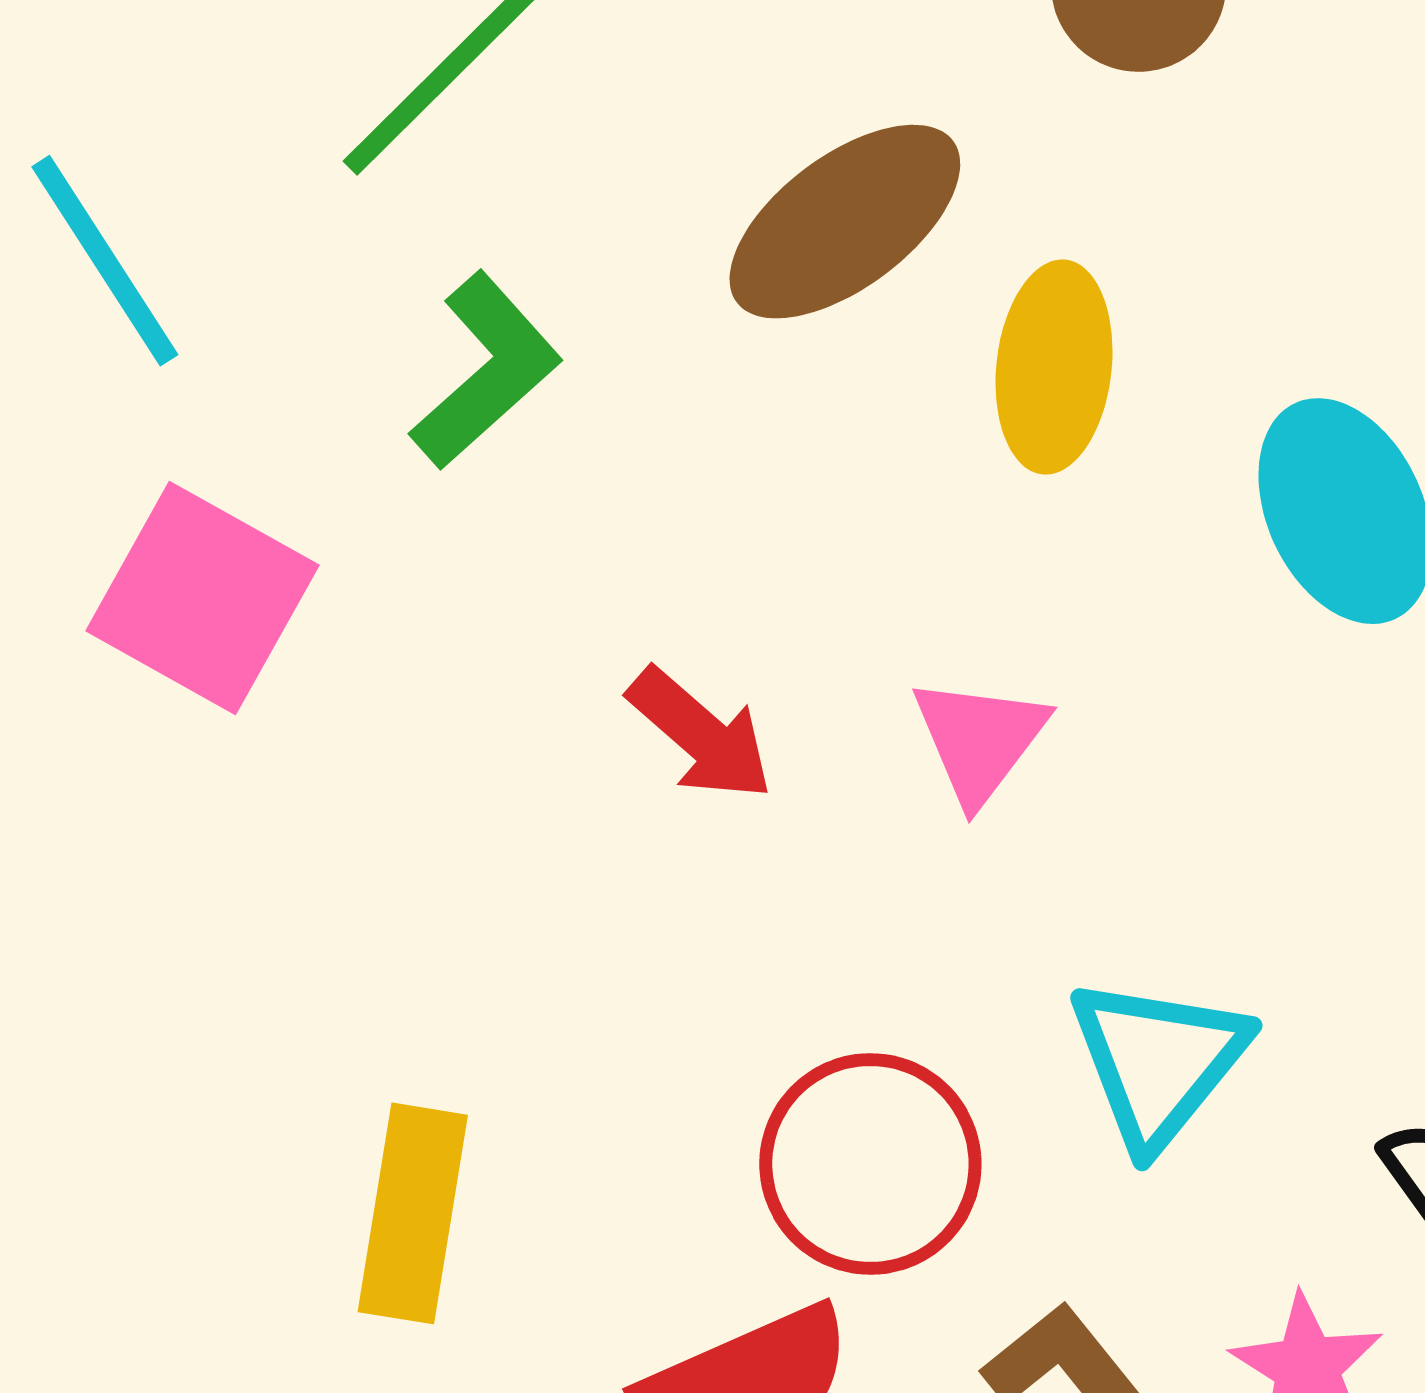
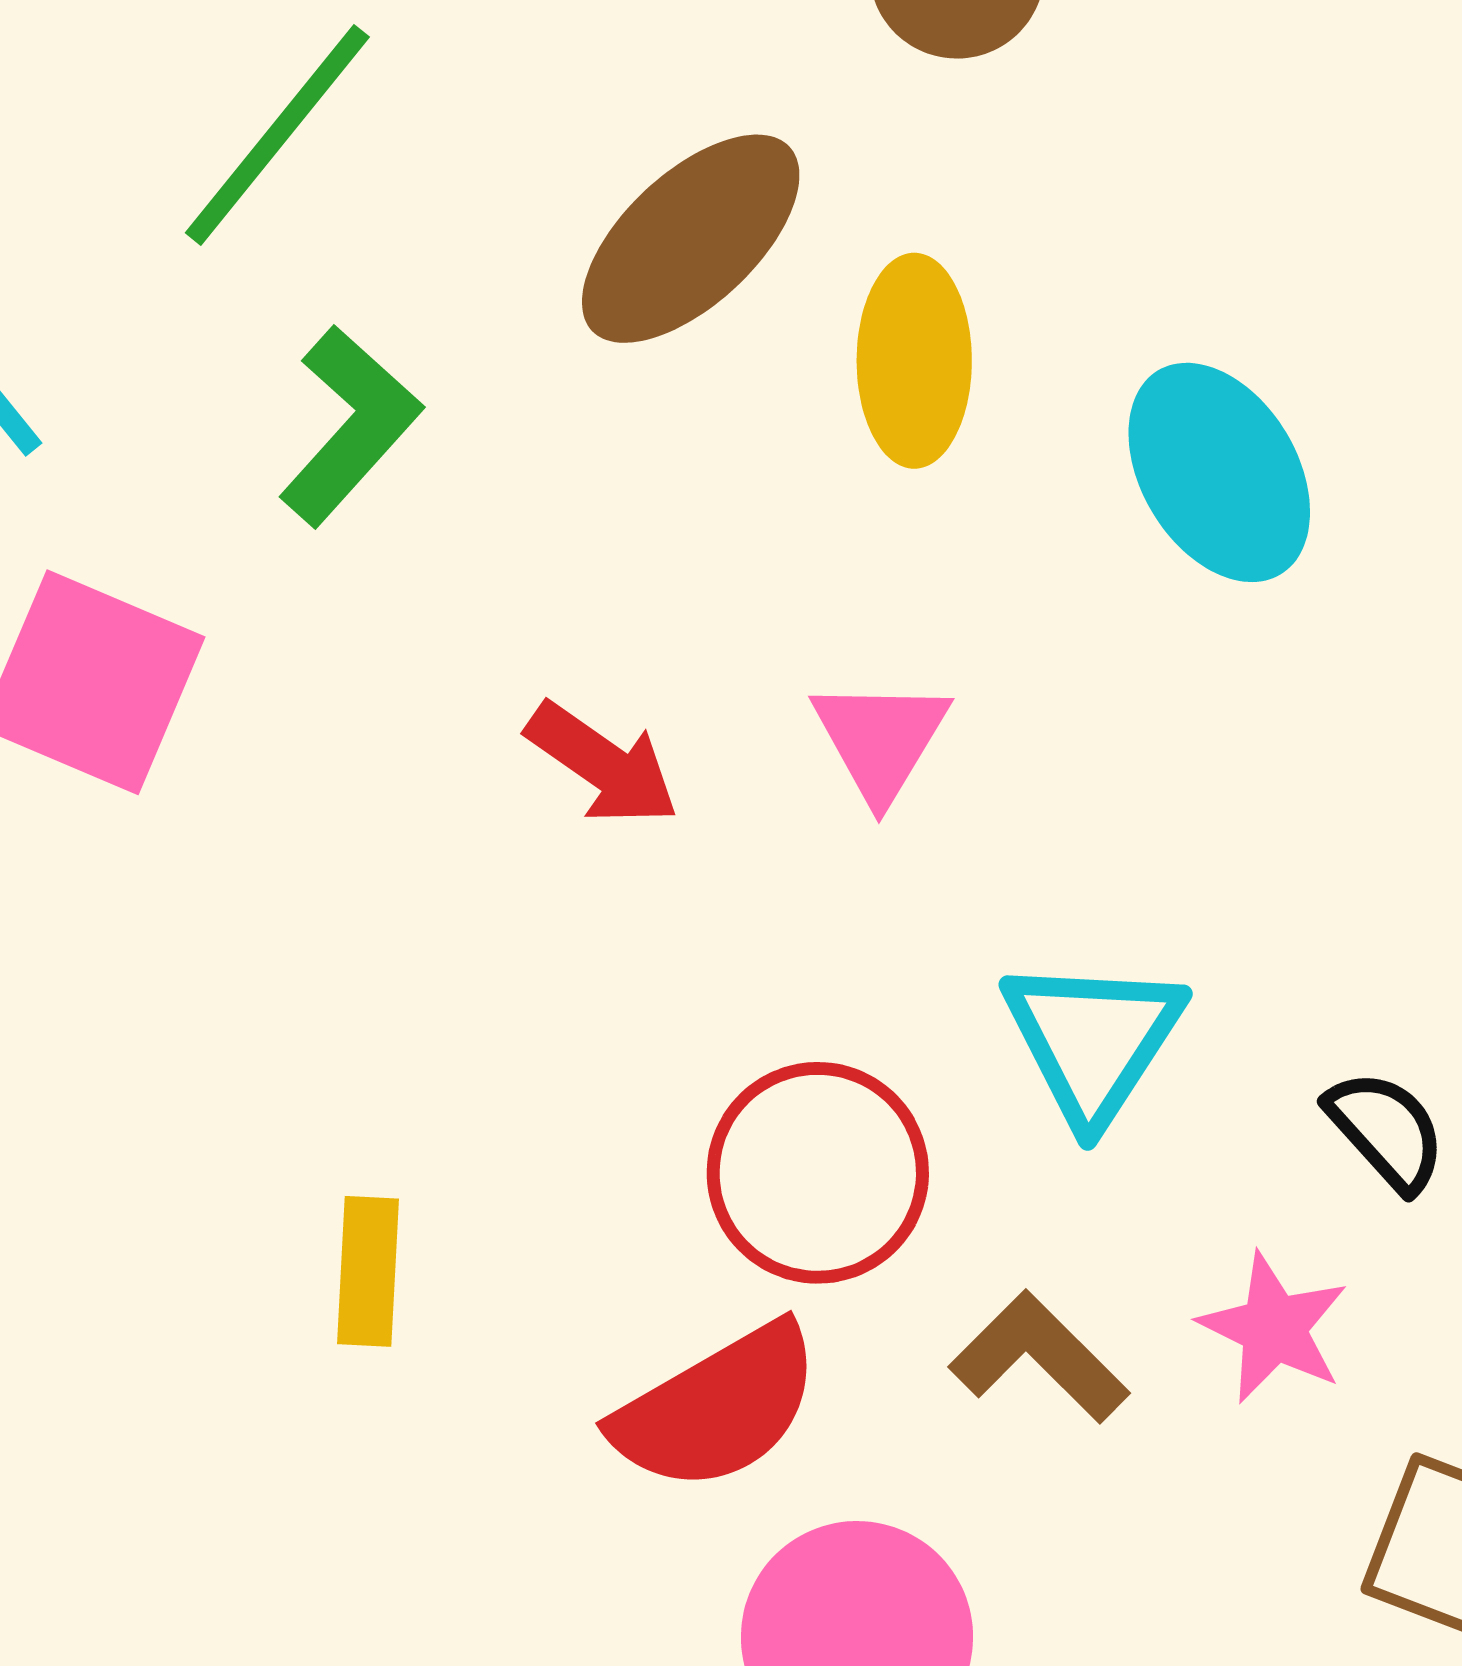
yellow rectangle: (413, 1213) -> (368, 1271), size x0.7

